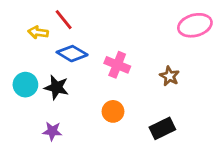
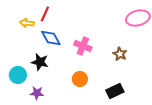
red line: (64, 20) -> (45, 14), turned 63
blue diamond: (72, 54) -> (51, 38), turned 30
cyan circle: (25, 85) -> (18, 75), moved

